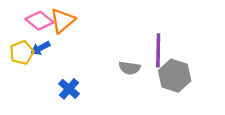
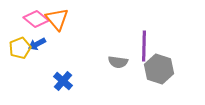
orange triangle: (62, 21) -> (57, 19), turned -30

